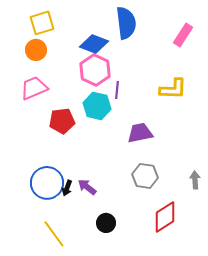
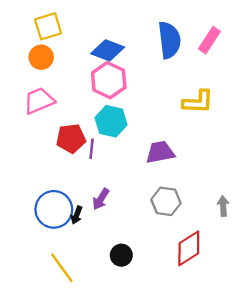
blue semicircle: (126, 23) -> (169, 40), moved
purple line: (117, 90) -> (92, 149), moved
purple arrow: (87, 187) -> (101, 199), moved, turned -96

